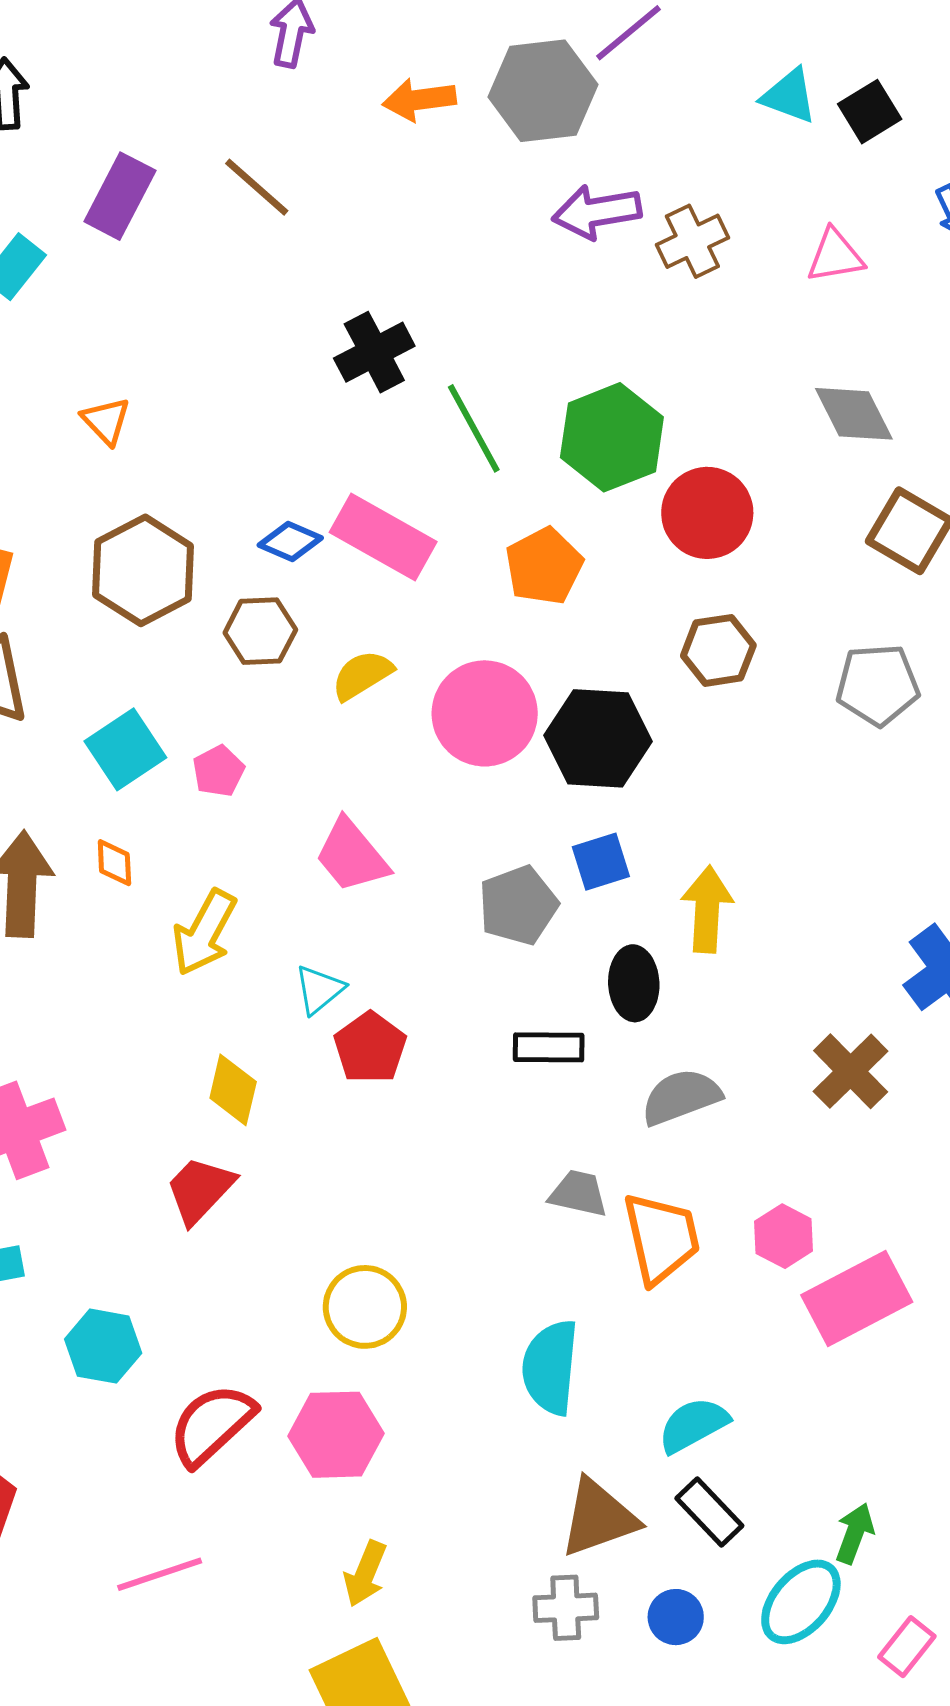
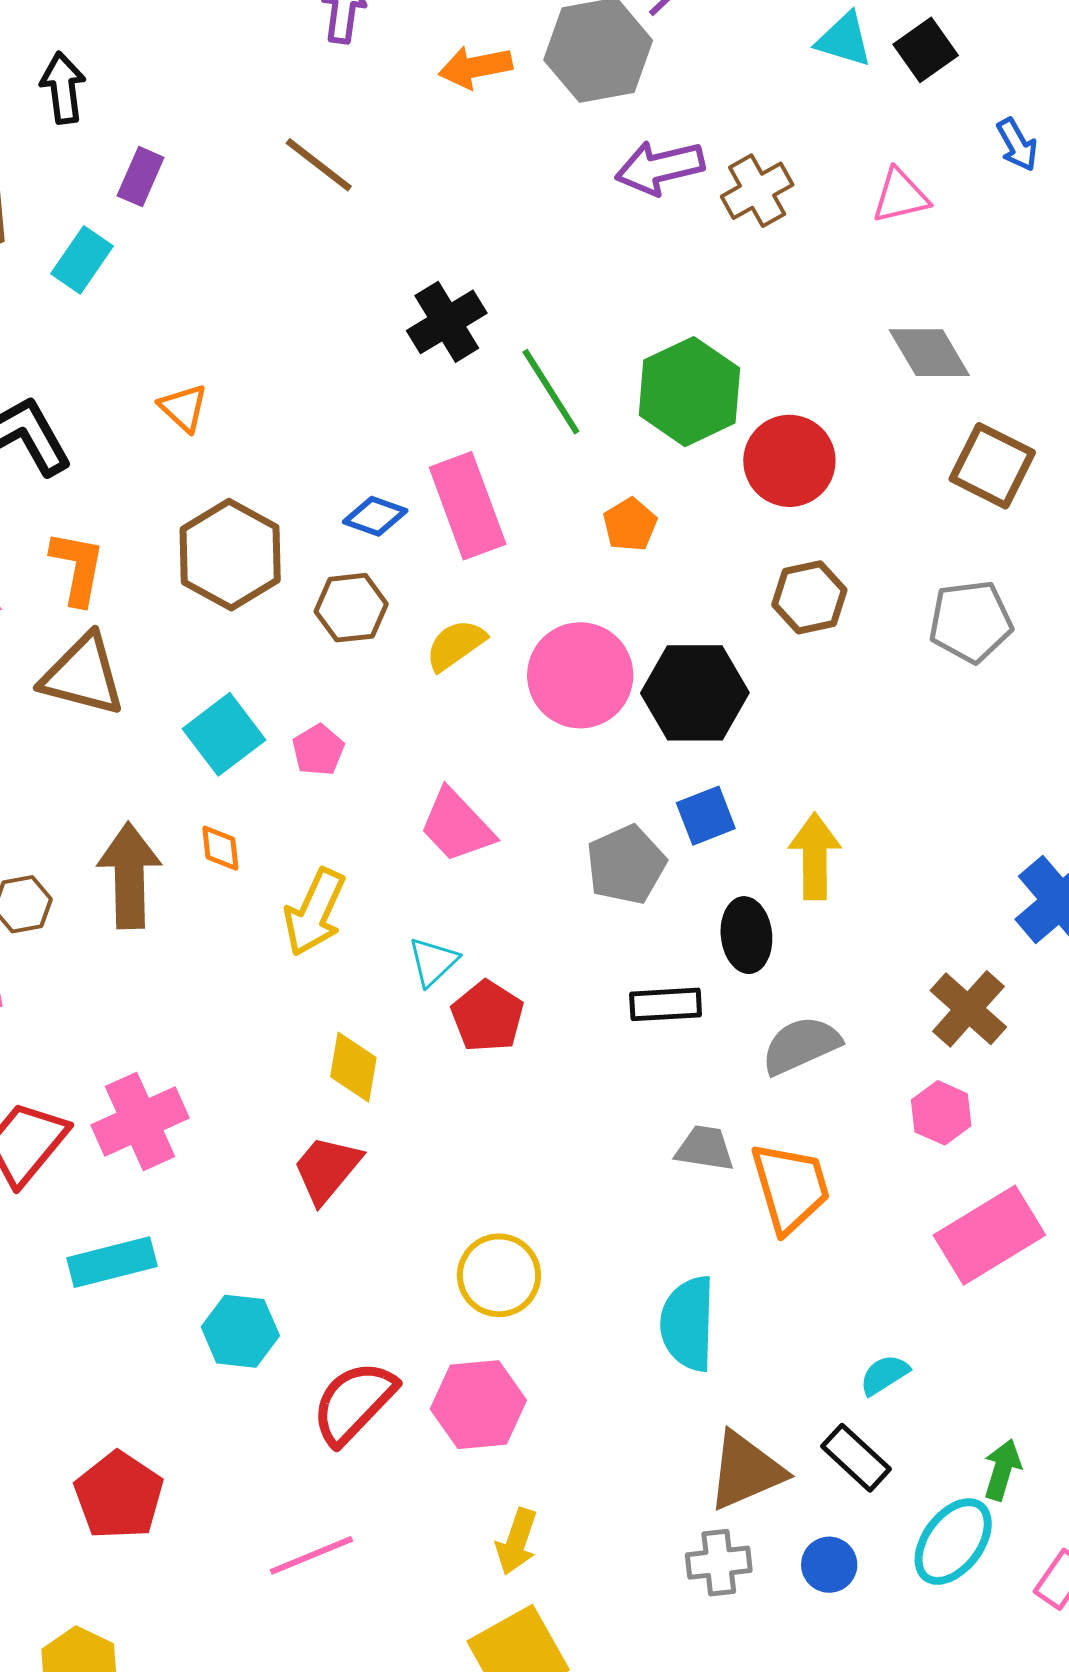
purple rectangle: (120, 196) -> (141, 177), moved, size x0.7
pink rectangle: (383, 537) -> (468, 506), turned 44
orange pentagon: (544, 566) -> (630, 525), size x0.7
pink hexagon: (784, 1236) -> (941, 1113), moved
cyan semicircle: (693, 1425) -> (884, 1375), moved, size x0.7

